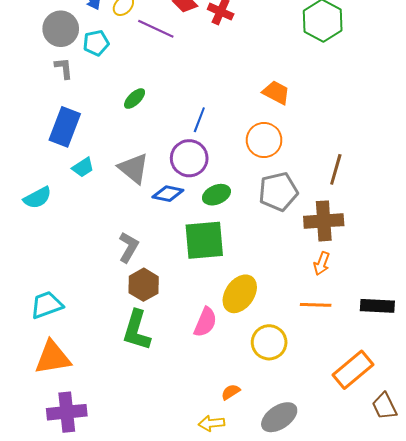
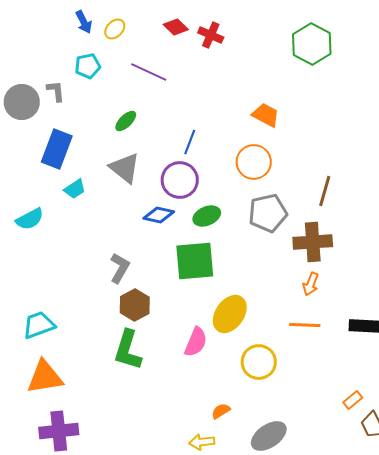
gray circle: (61, 29) -> (22, 102), moved
purple line: (156, 29) -> (149, 72), moved
gray triangle: (134, 168) -> (125, 168), moved
orange rectangle: (353, 370) -> (353, 400), moved, size x0.5

